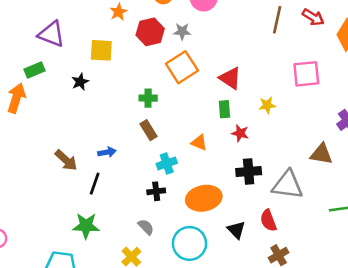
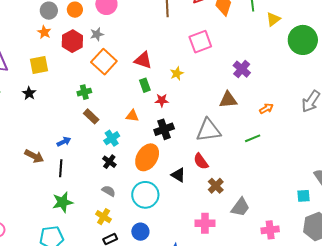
black cross: (249, 172) -> (164, 129), moved
black cross: (156, 191) -> (109, 162), turned -32
orange ellipse: (204, 198) -> (147, 157), turned -32

